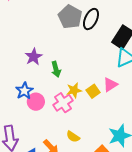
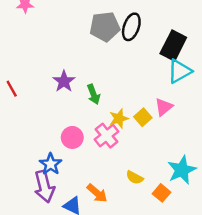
gray pentagon: (70, 17) -> (105, 27), turned -30
blue star: (24, 91) -> (51, 164), moved
yellow semicircle: (73, 137) -> (135, 178), moved

